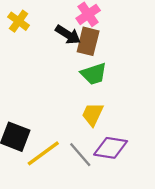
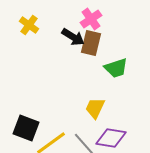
green trapezoid: (94, 74) -> (116, 68), moved

